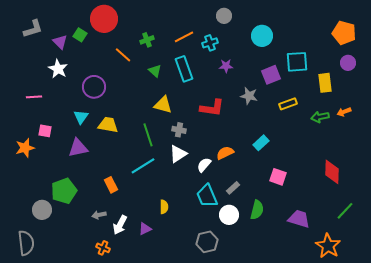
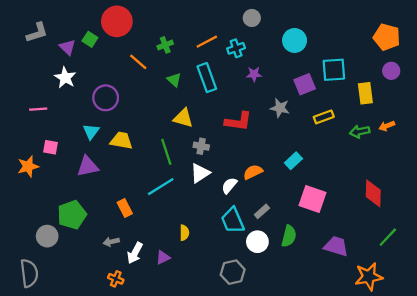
pink square: (278, 177) -> (312, 199), size x1.4
orange star: (328, 246) -> (369, 277), turned 30

